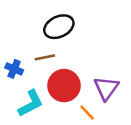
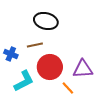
black ellipse: (59, 27) -> (46, 21), turned 40
purple triangle: (106, 88) -> (83, 69), turned 50

